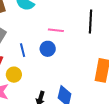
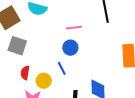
blue line: (23, 50) -> (62, 68), moved

